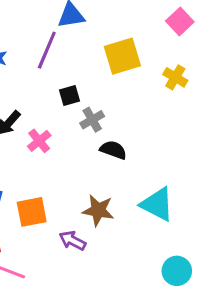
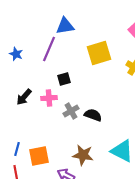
gray cross: (92, 120) -> (71, 111), moved
pink cross: (39, 141) -> (49, 98), moved, turned 35

